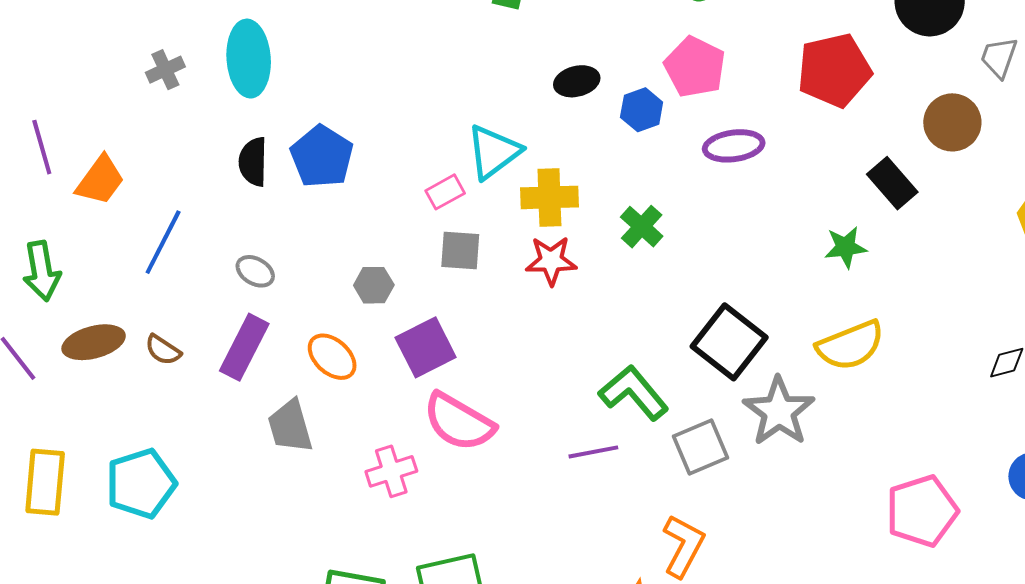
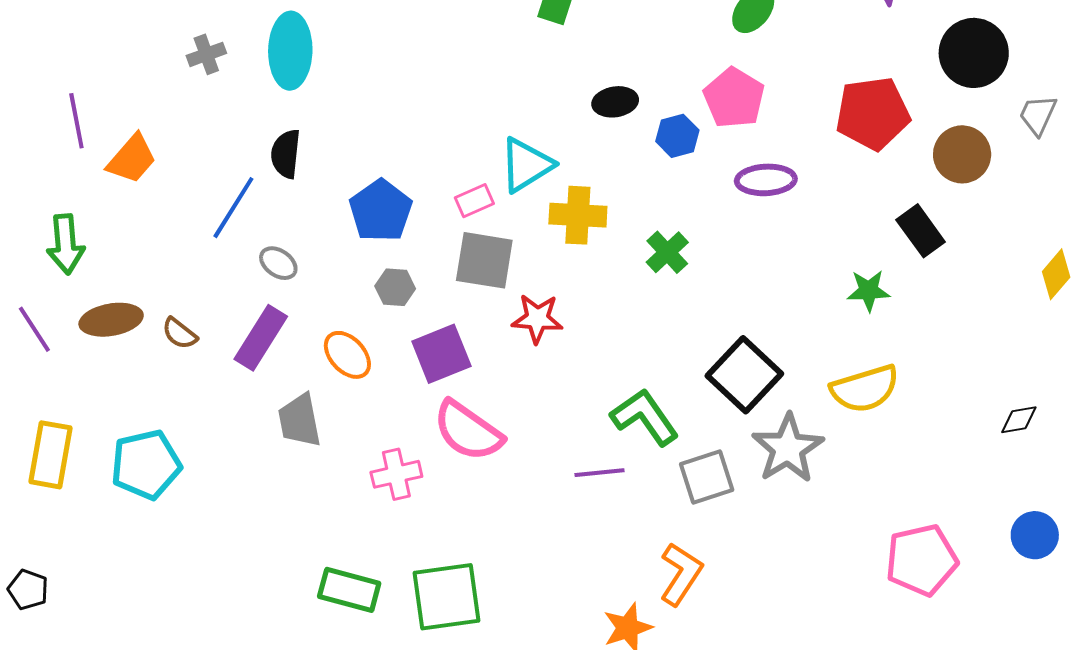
brown circle: (952, 122) -> (962, 154), moved
blue pentagon: (322, 156) -> (381, 211), moved
blue line: (163, 242) -> (233, 208), moved
gray square: (460, 251) -> (484, 260), size x1.4
red star: (551, 261) -> (537, 319), moved

